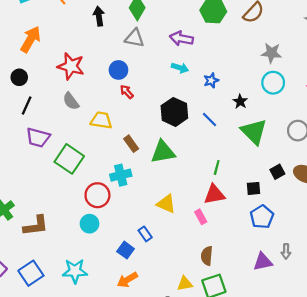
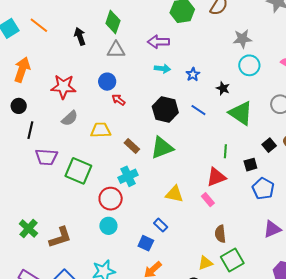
gray semicircle: (71, 101) -> (70, 118), turned -84
green line: (217, 167) -> (225, 151), moved

